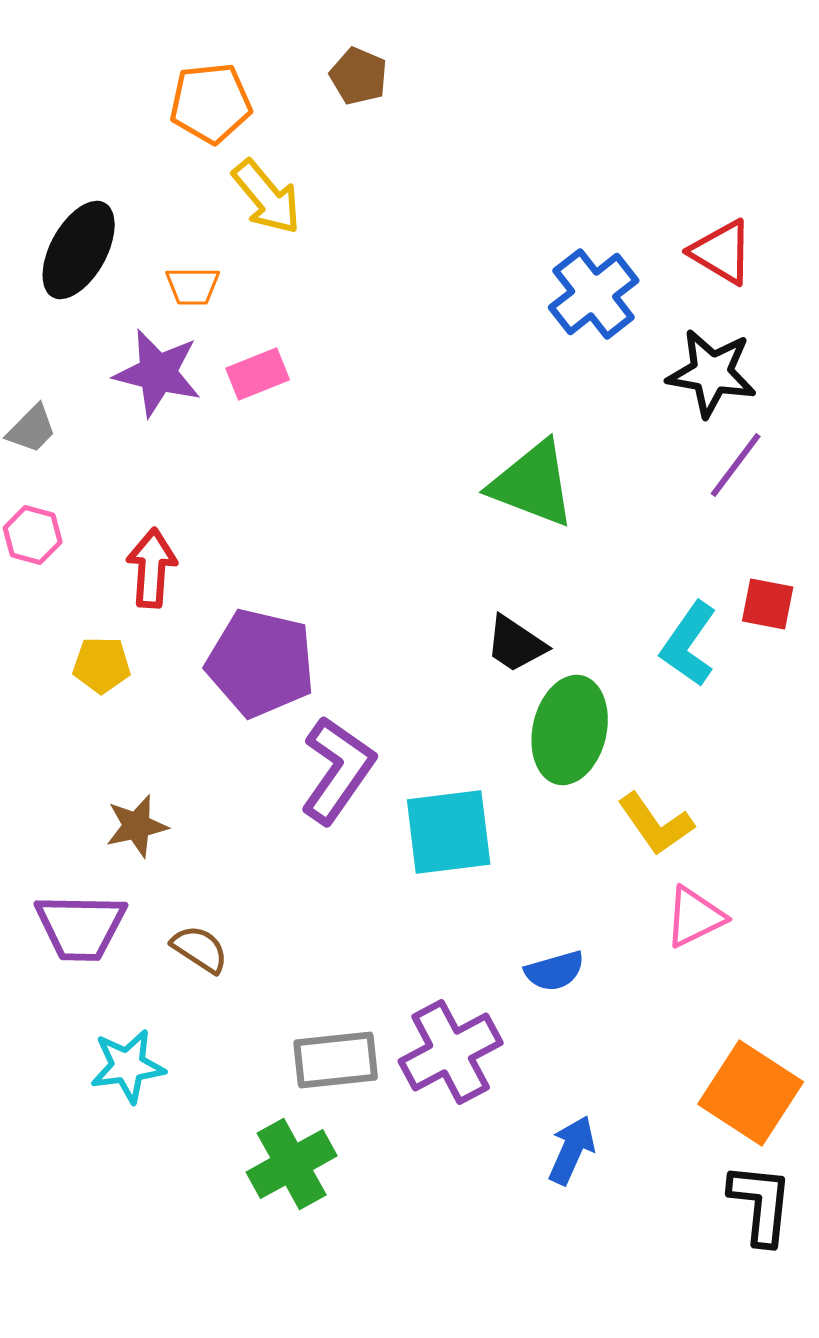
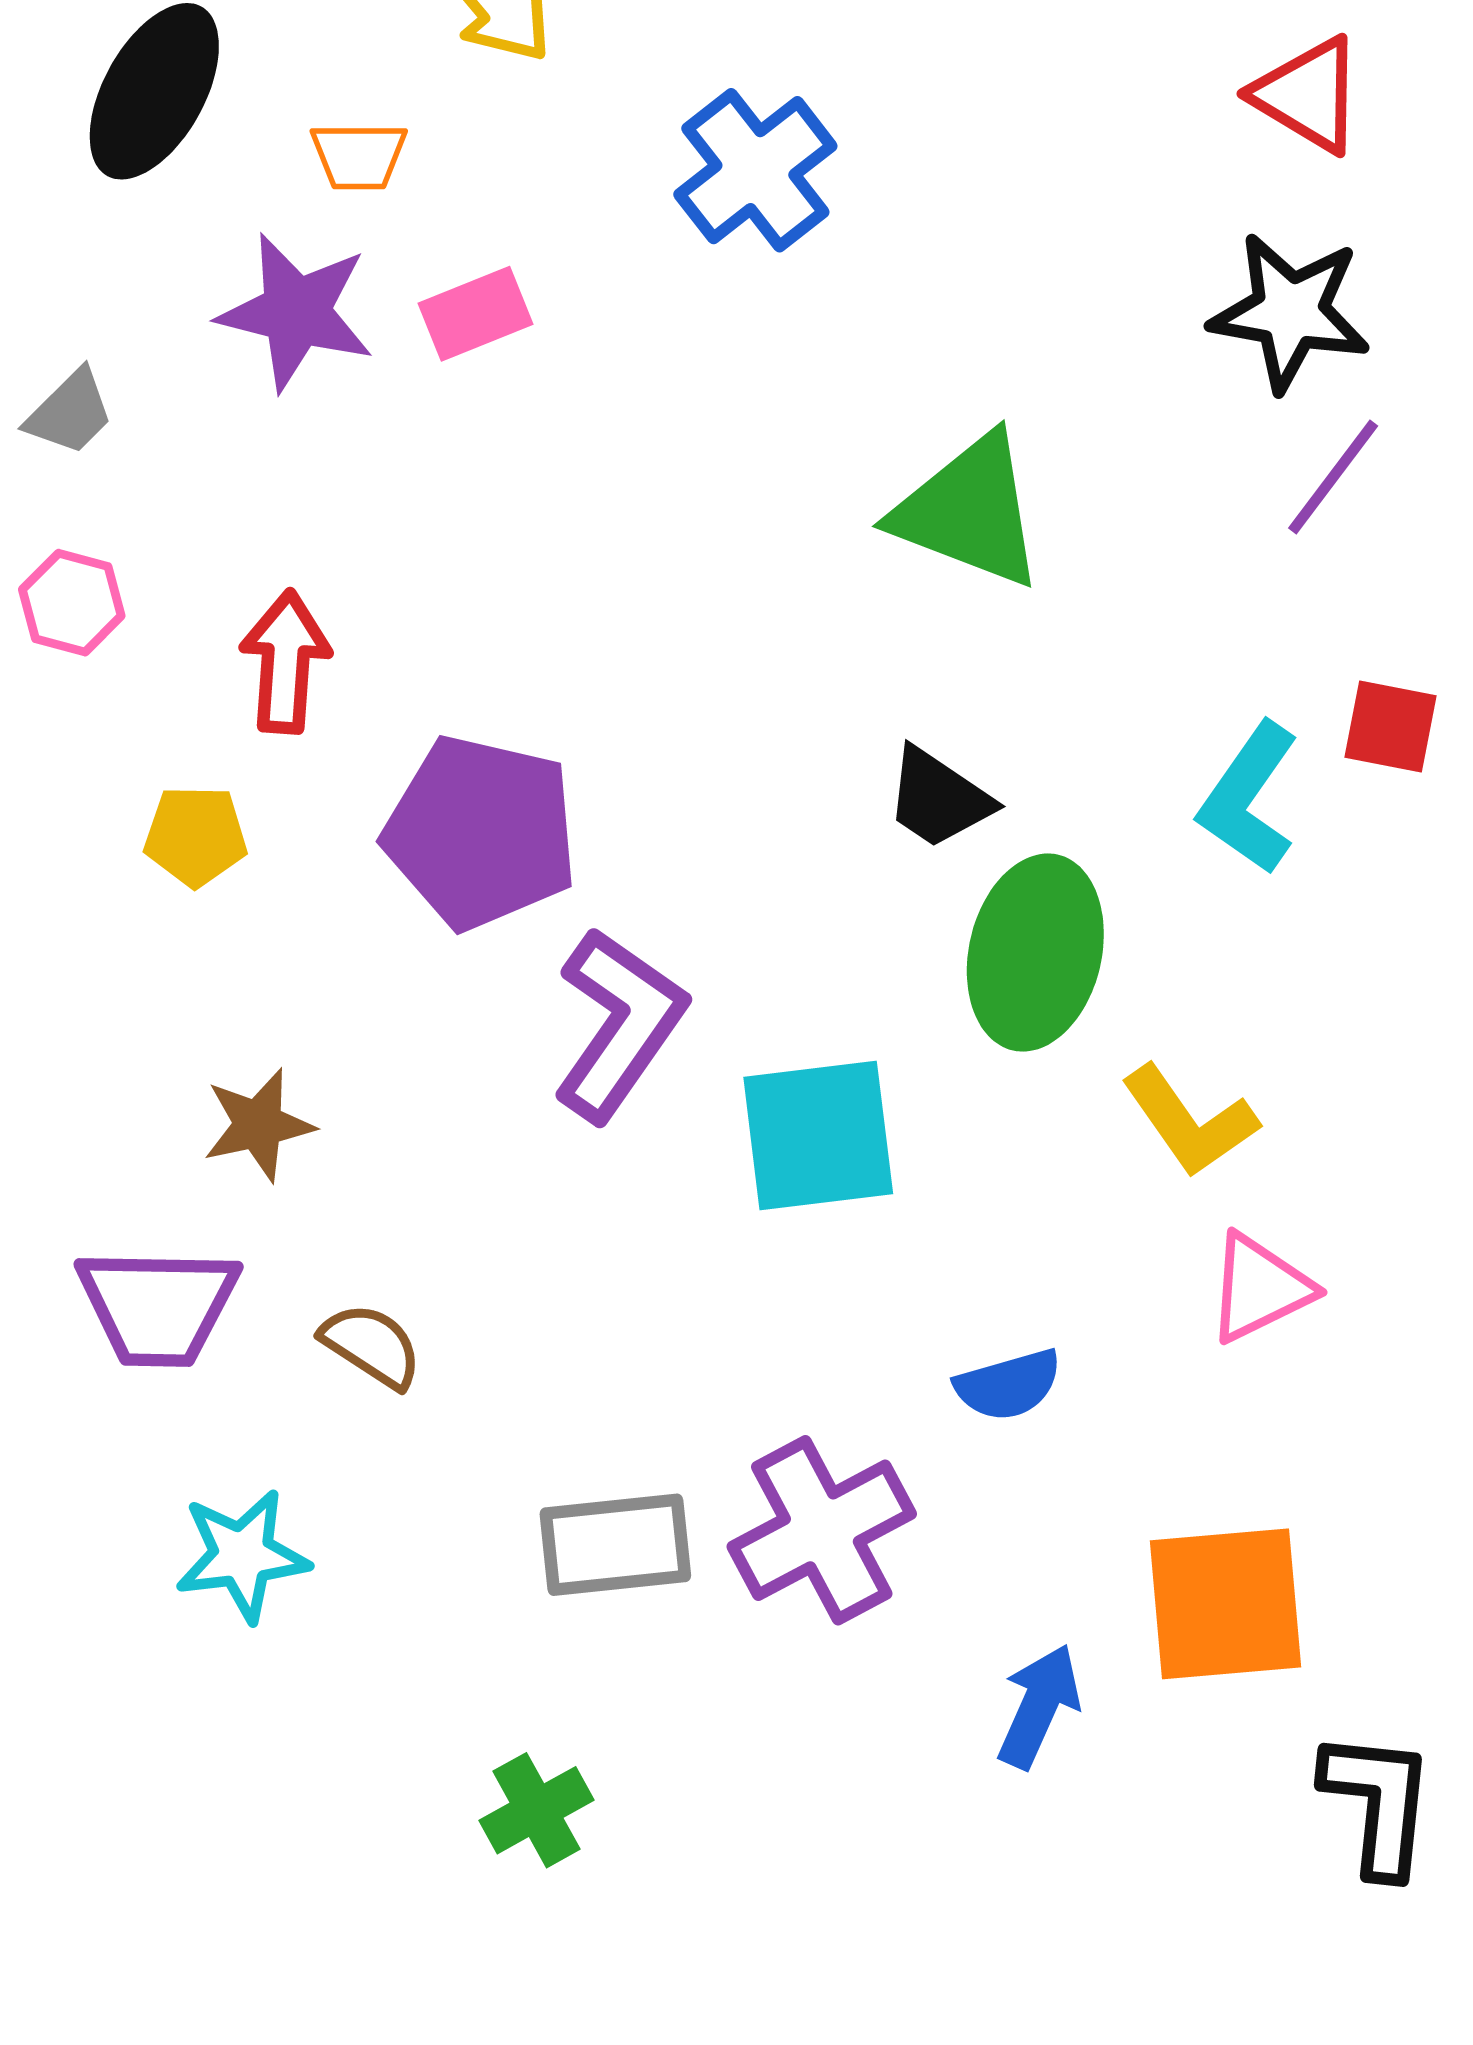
blue cross: (594, 294) -> (755, 170), moved
orange square: (751, 1093) -> (1226, 1604), moved, turned -38
green cross: (292, 1164) -> (536, 1810), moved, size x0.7

